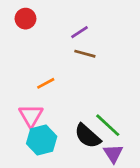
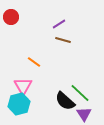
red circle: (25, 19) -> (11, 17), moved
orange line: (46, 83) -> (34, 62), turned 64
cyan hexagon: (42, 140) -> (19, 104), moved

